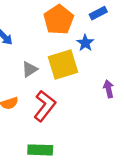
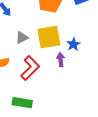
blue star: (85, 43) -> (73, 44), moved
purple arrow: (109, 89) -> (61, 60), moved

